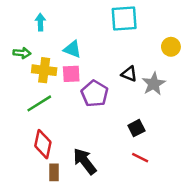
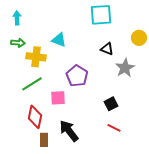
cyan arrow: (40, 22) -> (17, 18), moved
pink square: (71, 74) -> (58, 98), moved
black triangle: (129, 74) -> (107, 49), moved

